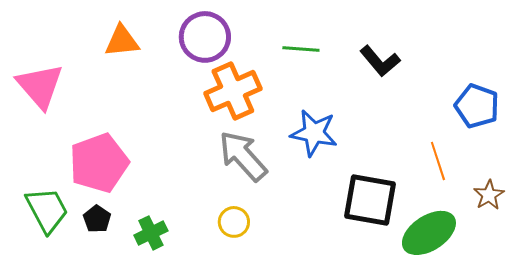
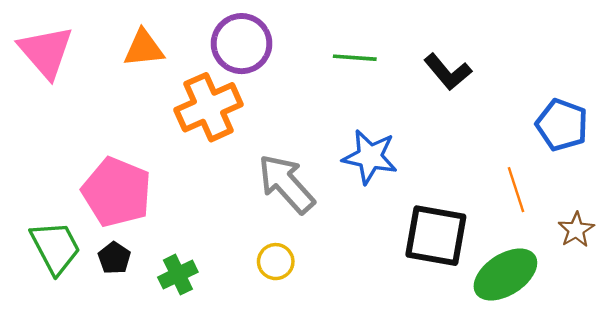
pink triangle: (40, 86) -> (46, 52), moved
orange cross: (233, 91) -> (209, 107), moved
pink pentagon: (99, 163) -> (117, 192), turned -30

